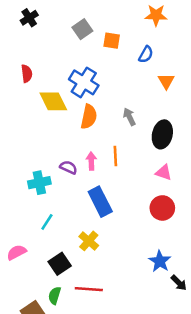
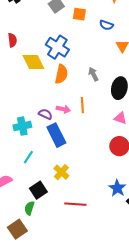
blue semicircle: (146, 55) -> (106, 25), turned 80
pink arrow: (91, 161) -> (63, 109), turned 104
blue rectangle: (100, 202) -> (56, 135), moved
red line: (89, 289) -> (75, 204), moved
green semicircle: (55, 295) -> (29, 208), moved

